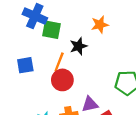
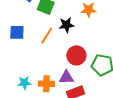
red circle: (62, 80) -> (76, 55), moved

